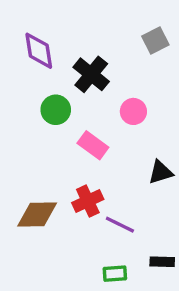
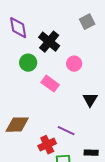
black triangle: (160, 172) -> (90, 100), turned -42
red cross: (88, 201) -> (47, 145), moved

